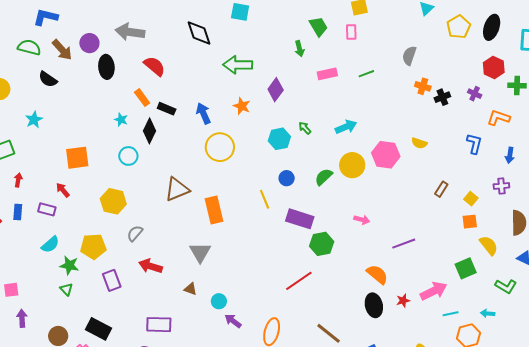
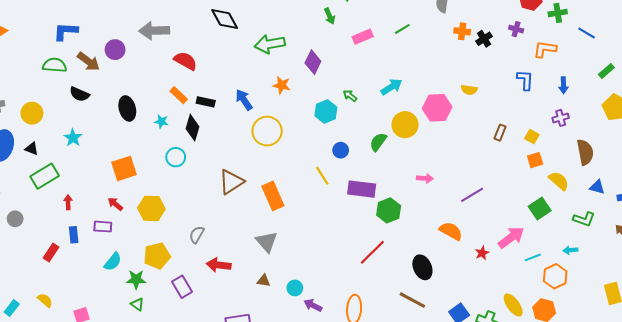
black ellipse: (106, 67) -> (127, 108), moved
yellow hexagon: (113, 201) -> (151, 208), moved
black ellipse: (374, 305) -> (422, 267), moved

